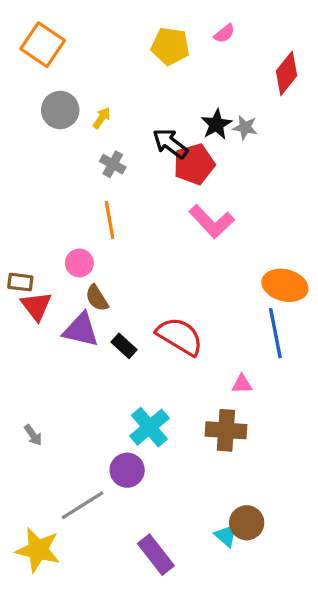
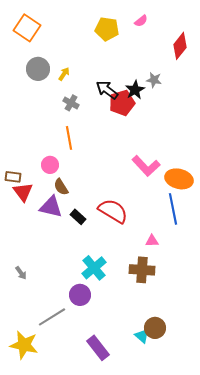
black star: (216, 124) -> (135, 90), moved
pink L-shape: (212, 222) -> (146, 166), moved

